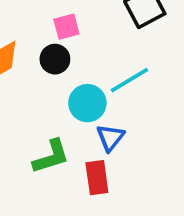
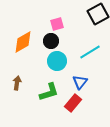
cyan circle: (87, 103) -> (57, 61), moved
red rectangle: (97, 178) -> (73, 103), turned 48

